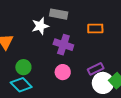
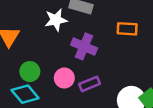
purple rectangle: (96, 69) -> (90, 84), moved
pink circle: (63, 72) -> (64, 78), moved

